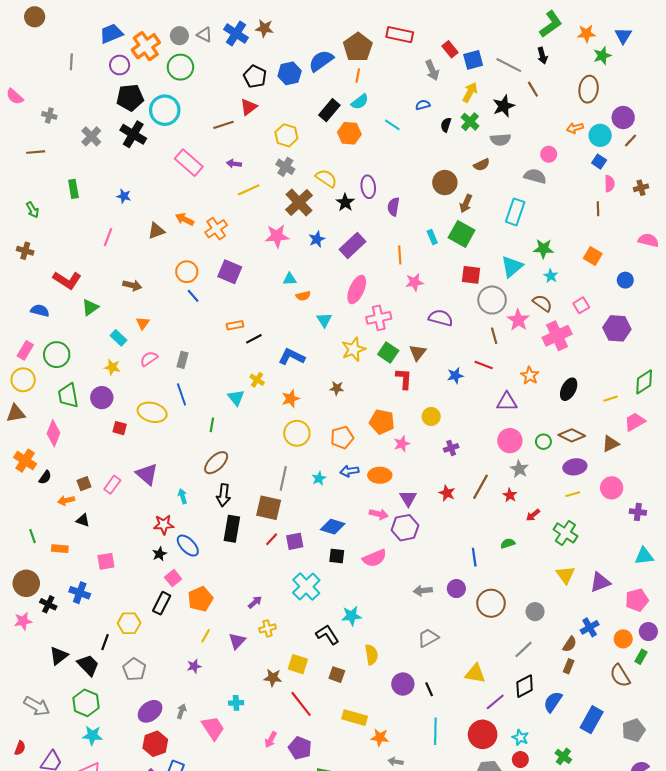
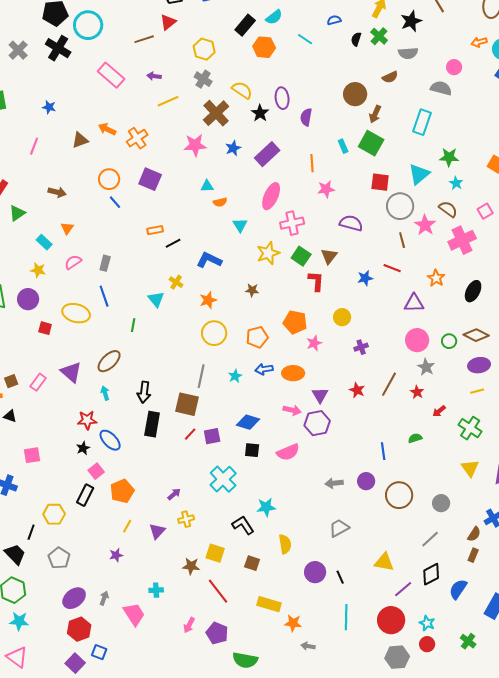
brown ellipse: (216, 463) -> (109, 361), moved

